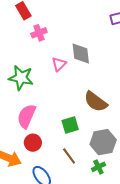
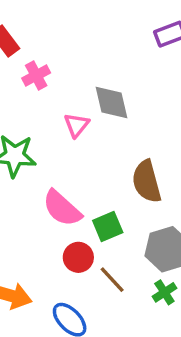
brown semicircle: (96, 102) -> (147, 182), turned 45
pink semicircle: (27, 116) -> (62, 208), moved, turned -65
red circle: (33, 143) -> (78, 257), moved

